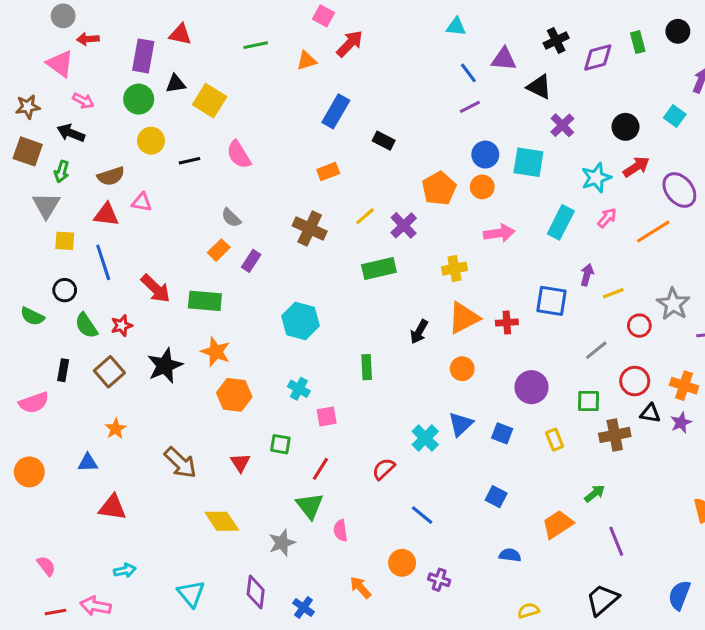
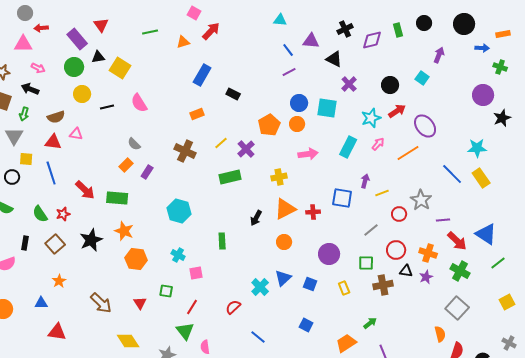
red triangle: (180, 34) -> (101, 25), turned 42
purple rectangle: (143, 56) -> (77, 39), turned -50
pink triangle: (60, 64) -> (23, 44), turned -36
black circle: (65, 290) -> (12, 177), moved

